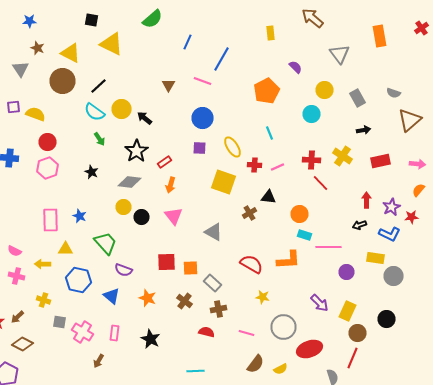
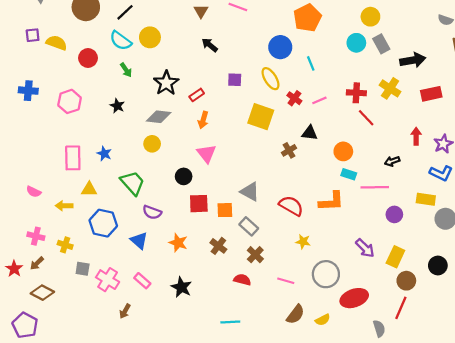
gray rectangle: (358, 98) -> (381, 44), moved
black arrow: (144, 118) -> (210, 45), moved
blue circle: (202, 118) -> (280, 47), moved
black arrow: (364, 130) -> (413, 60), size x1.6
red circle: (48, 142) -> (88, 58), moved
red cross: (254, 165) -> (294, 98), turned 32
black circle: (142, 217) -> (184, 176), moved
black arrow: (360, 225) -> (392, 161), moved
gray triangle: (214, 232) -> (250, 192), moved
pink cross: (16, 276) -> (36, 236), moved
brown cross: (218, 309) -> (255, 255), turned -35
pink rectangle: (114, 333) -> (142, 281), turned -56

